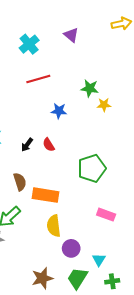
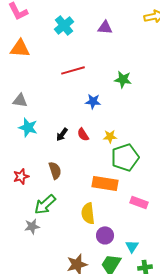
purple triangle: (71, 35) -> (105, 27), turned -35
cyan cross: (29, 44) -> (64, 25), moved
yellow star: (104, 105) -> (110, 136), moved
orange rectangle: (45, 195) -> (105, 183), moved

